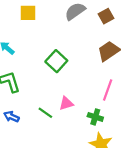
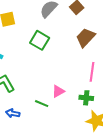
green square: (56, 61) -> (40, 40), moved

